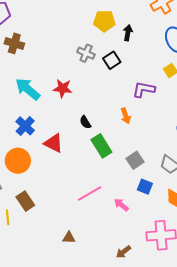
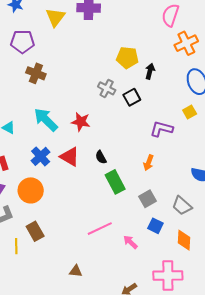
orange arrow: (126, 116) -> (149, 163), moved, turned 35
red triangle: (54, 143) -> (70, 157), moved

